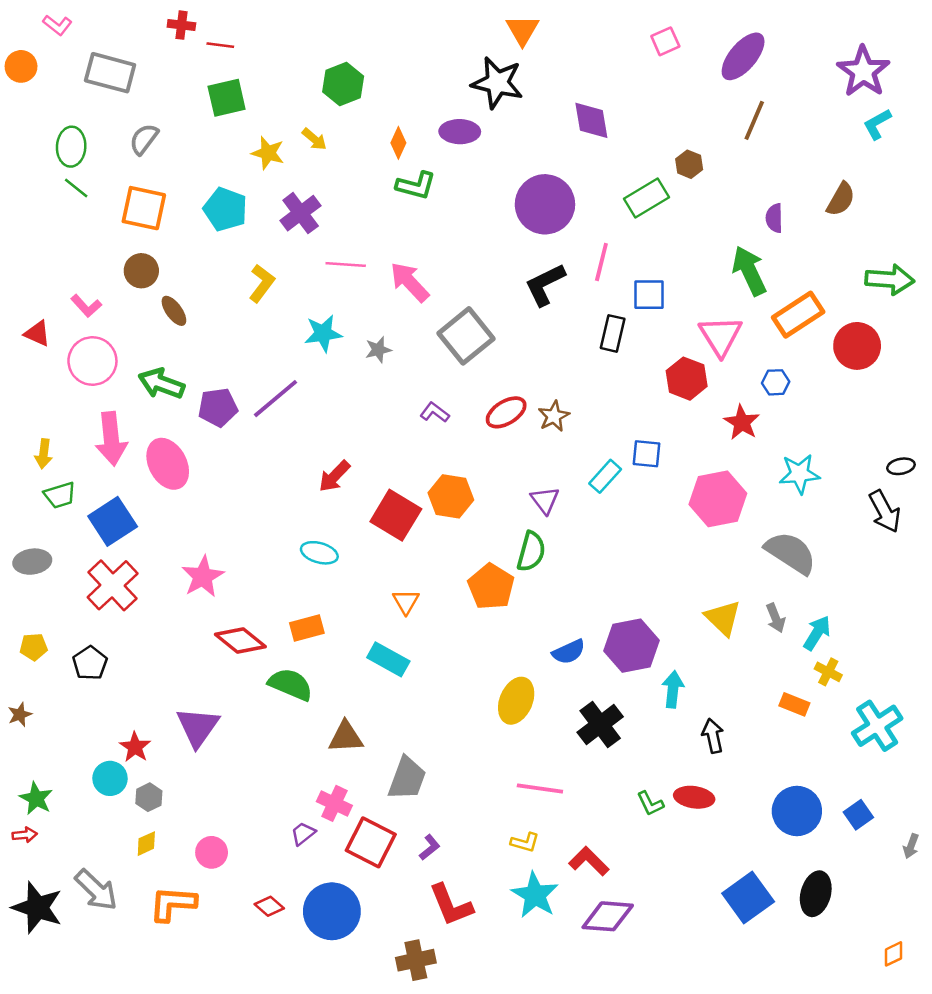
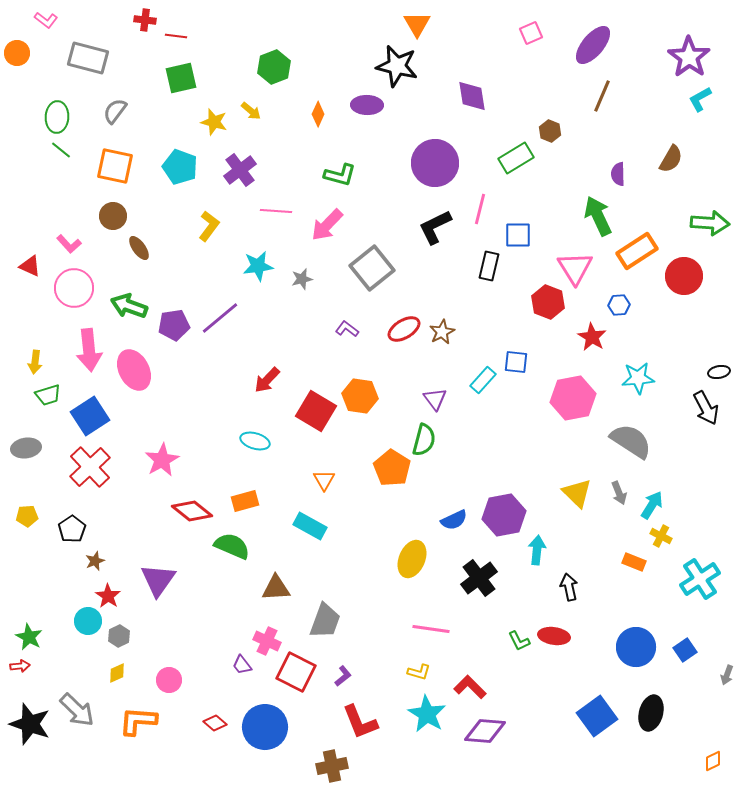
green L-shape: (416, 186) -> (340, 175), moved
pink arrow: (410, 282) -> (327, 225), turned -93
brown star: (20, 714) -> (95, 561), moved
purple trapezoid: (303, 834) -> (242, 665), turned -90

